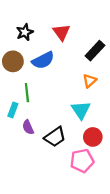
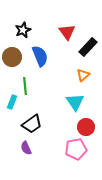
red triangle: (61, 32) -> (67, 32), moved
blue semicircle: (43, 60) -> (40, 56), turned -85
purple semicircle: (28, 127) -> (26, 148), moved
black trapezoid: (55, 137) -> (32, 124), moved

